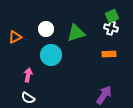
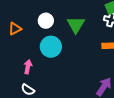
green triangle: (76, 33) -> (76, 25), turned -42

